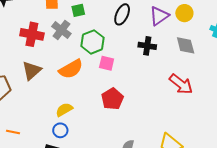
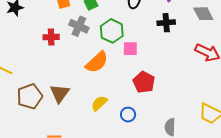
red cross: (32, 34) -> (51, 37), size x0.7
brown triangle: (32, 70) -> (60, 93), moved
blue circle: (60, 130) -> (128, 115), moved

